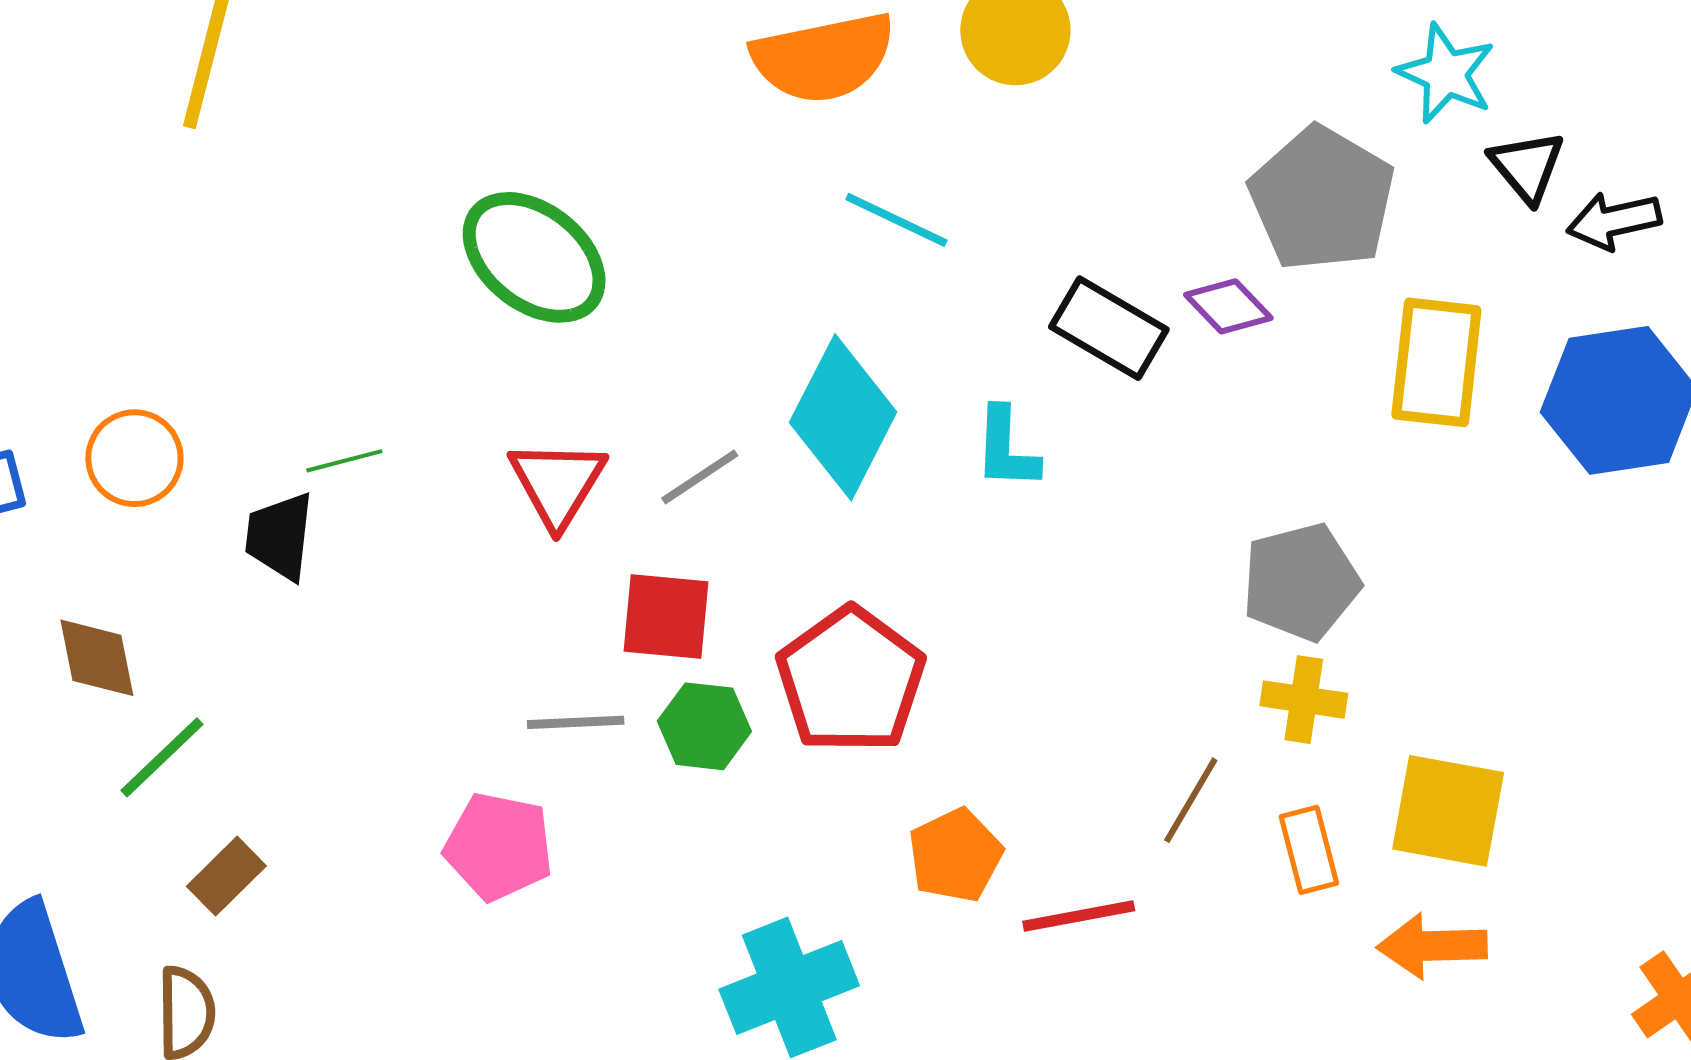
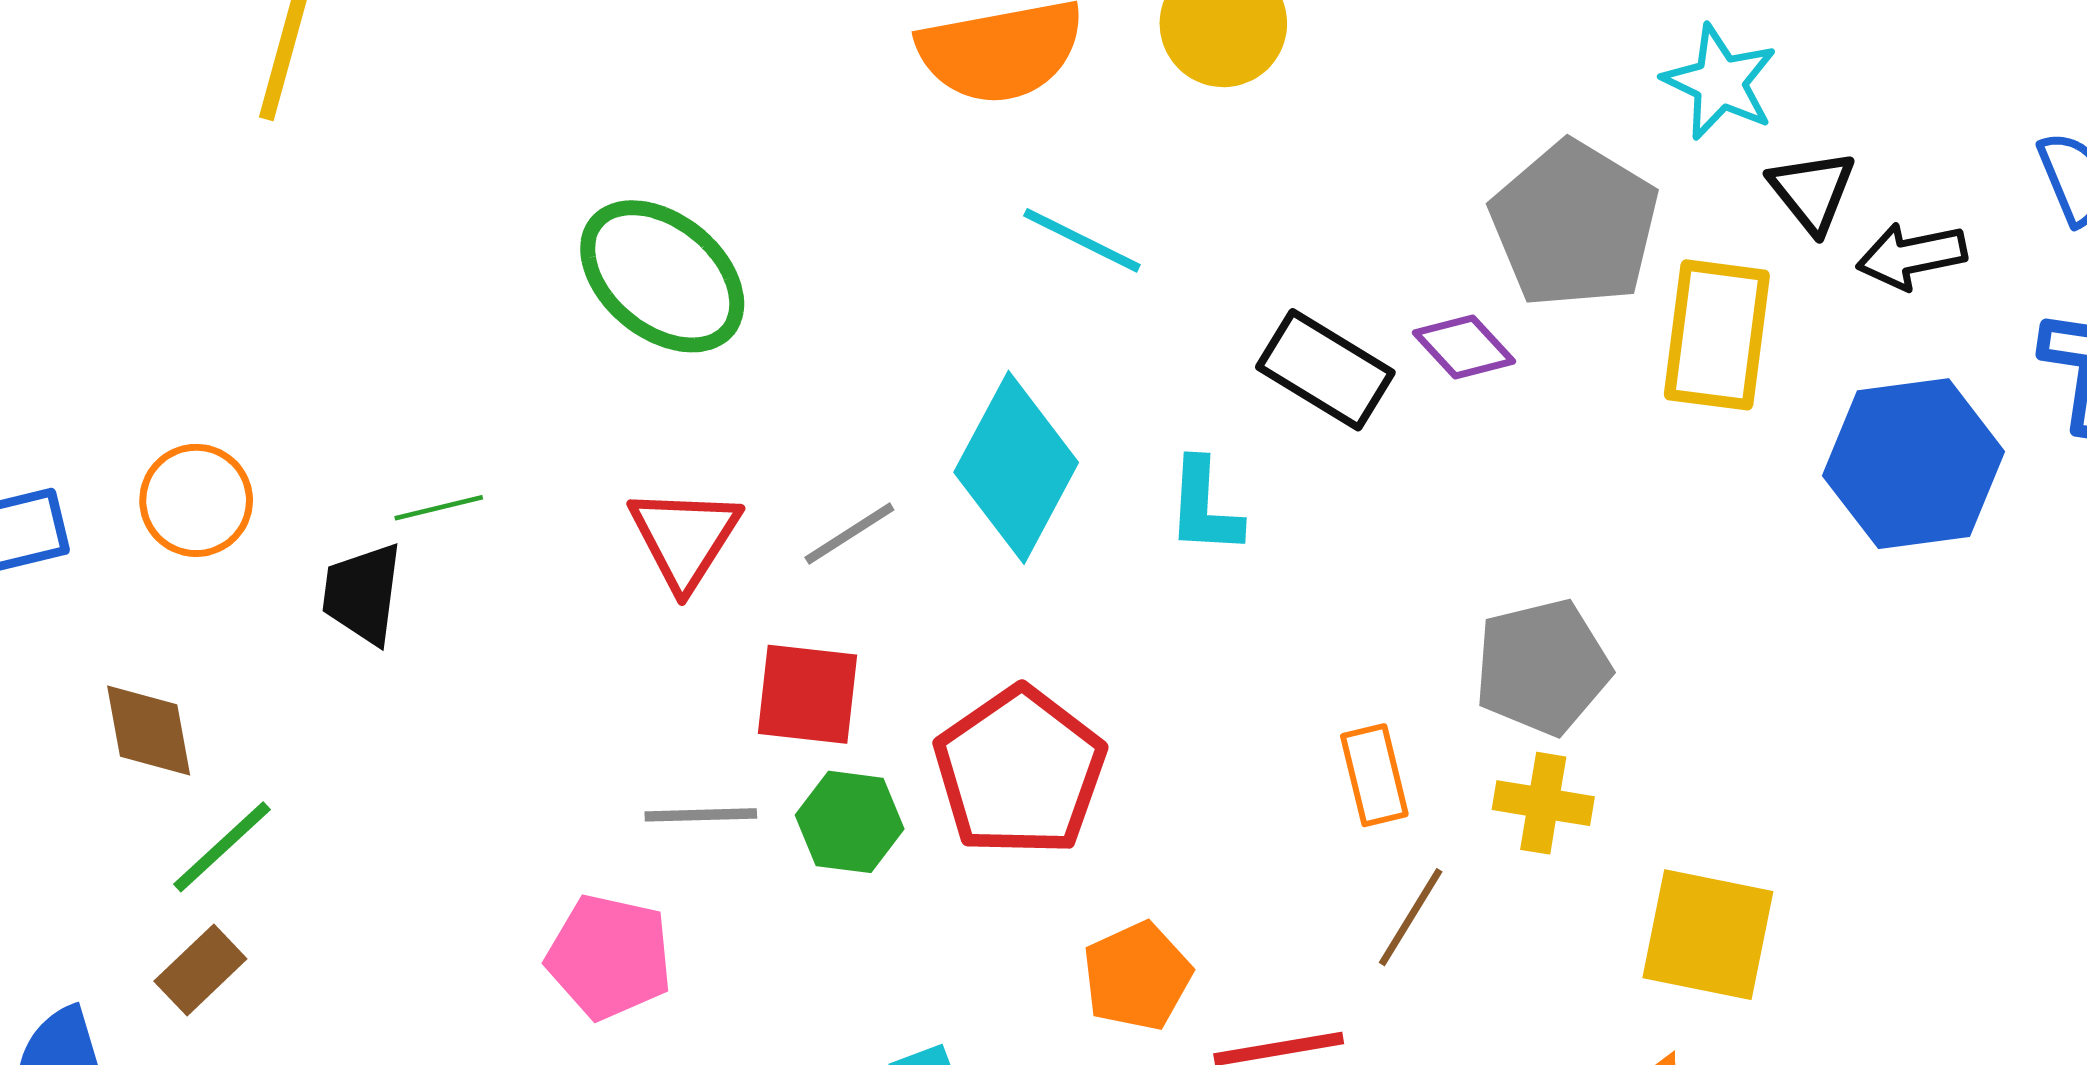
yellow rectangle: (1436, 362) -> (1717, 335), moved
orange rectangle: (1309, 850) -> (1374, 775), moved
brown rectangle: (226, 876) -> (200, 970), moved

